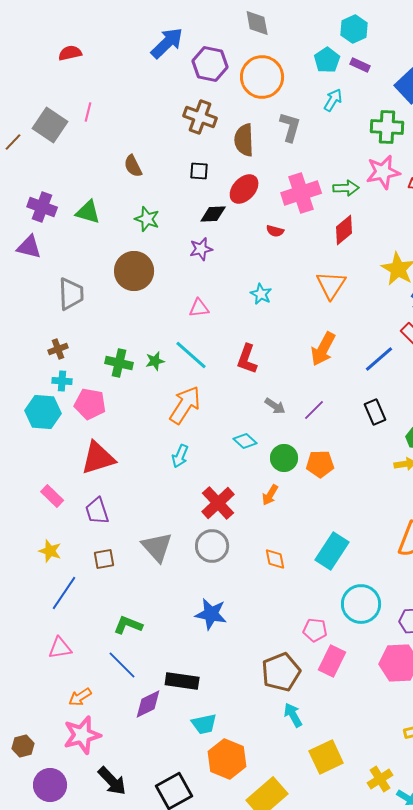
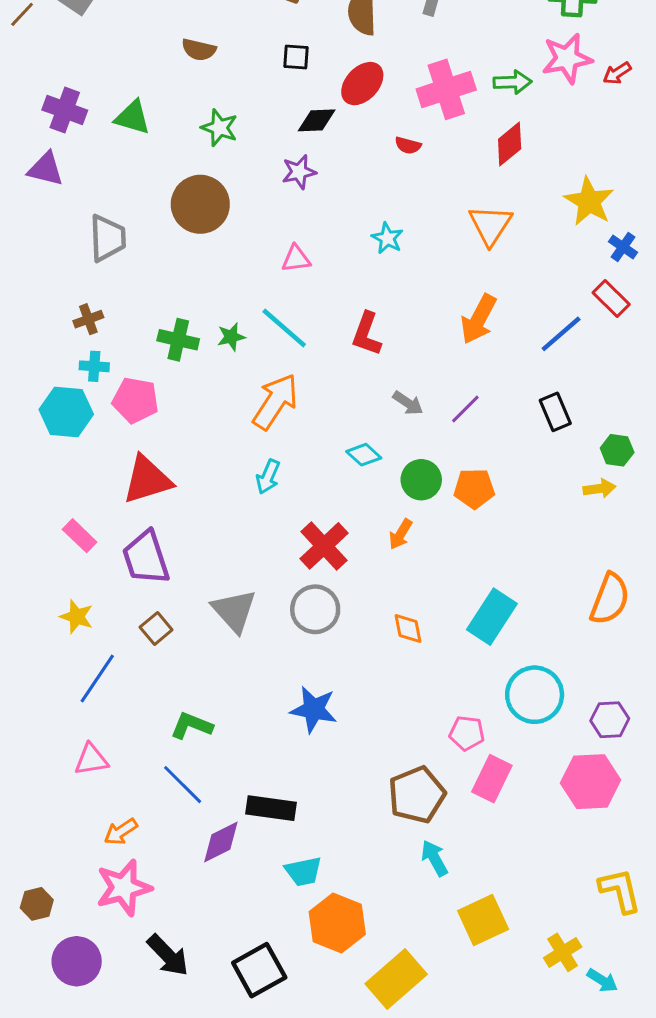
brown semicircle: (133, 166) -> (199, 50), turned -50
purple trapezoid: (97, 511) -> (146, 558), size x1.4
brown square: (104, 559) -> (156, 628), turned -30

